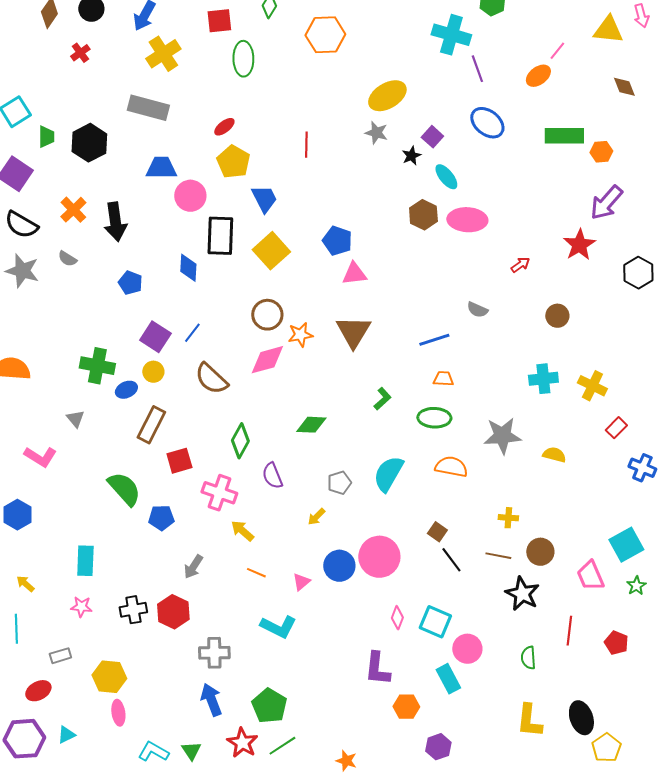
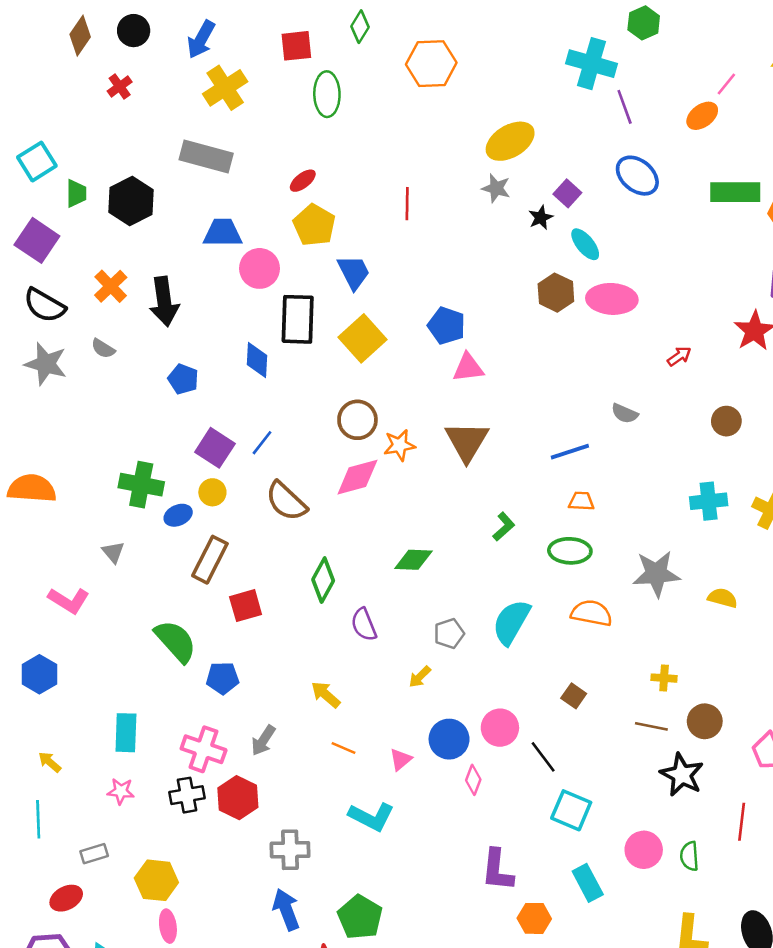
pink cross: (219, 493) -> (204, 749), moved
pink circle: (379, 557) -> (500, 728), size x0.7
black line: (451, 560) -> (543, 757), moved
pink diamond: (397, 618) -> (473, 780), moved
pink circle: (467, 649) -> (644, 850), moved

